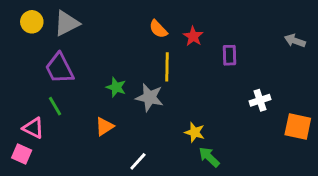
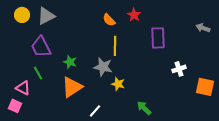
red star: (193, 36) -> (134, 15), moved
purple rectangle: (229, 55) -> (158, 38), size x1.5
green star: (116, 87) -> (70, 62), moved
orange triangle: (104, 126) -> (72, 87), size x1.6
yellow star: (195, 132) -> (118, 84), moved

